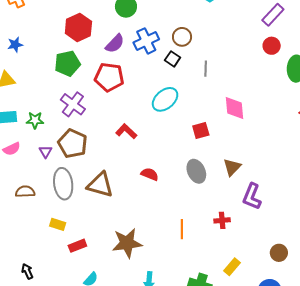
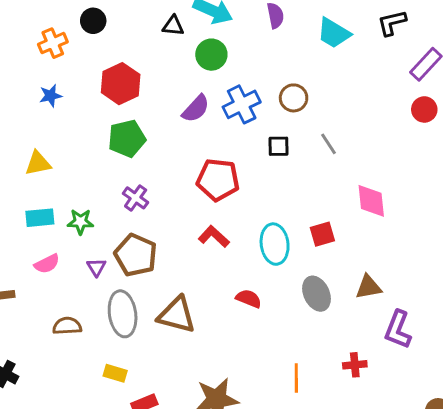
red hexagon: (78, 27) -> (121, 84), moved
blue star: (15, 45) -> (51, 96), moved
black square: (173, 59) -> (278, 146), moved, turned -35
gray line: (206, 69) -> (329, 144), turned -35
red pentagon: (109, 77) -> (218, 180), moved
cyan ellipse: (165, 99) -> (275, 244), moved, turned -56
purple cross: (73, 104) -> (136, 198), size x0.7
brown triangle: (232, 167) -> (368, 287), turned 36

